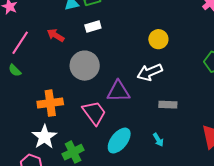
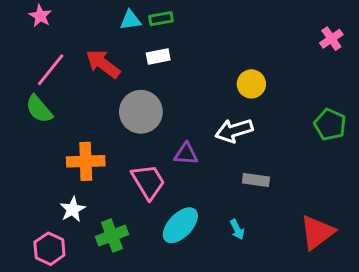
red arrow: (56, 35) -> (103, 64), size x1.4
green semicircle: (15, 70) -> (39, 109), size x1.5
purple triangle: (118, 91) -> (186, 154), size x0.7
white star: (44, 137) -> (73, 209), size x0.7

